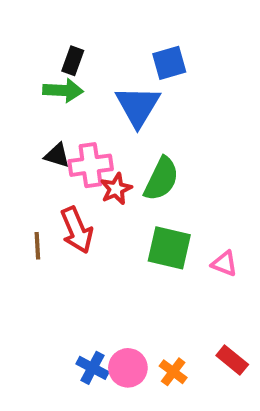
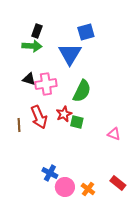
red star: (116, 189) -> (64, 114), moved
green square: (169, 248) -> (77, 122), moved, size x0.6
blue cross: (92, 368) -> (50, 173), moved

